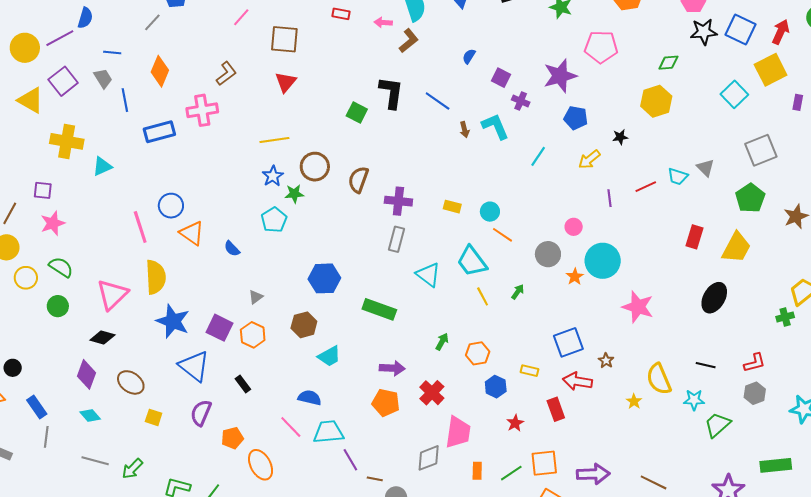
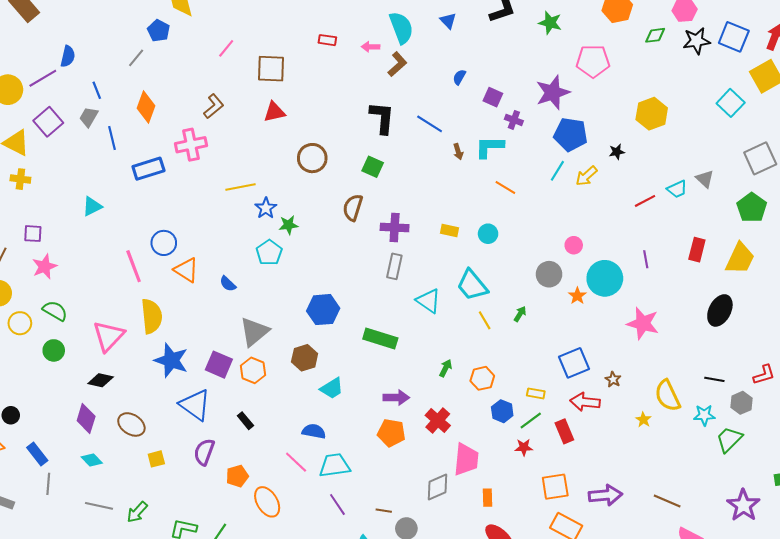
blue line: (112, 52) -> (97, 90), turned 66
green diamond: (668, 63) -> (655, 35), moved
gray trapezoid: (103, 78) -> (89, 117), turned -115
red triangle: (286, 82) -> (274, 112), turned 40
green square: (357, 112) -> (373, 167), moved
blue pentagon: (576, 118) -> (571, 134), size x1.4
cyan L-shape: (495, 126) -> (489, 147), turned -64
yellow line: (274, 140) -> (241, 187), moved
yellow cross: (67, 141) -> (20, 179), moved, size x0.6
cyan line: (538, 156) -> (557, 171), moved
brown circle: (315, 167) -> (312, 158), moved
cyan trapezoid: (678, 176) -> (677, 189), turned -40
purple line: (610, 198) -> (646, 259), moved
orange line: (502, 235) -> (505, 188), moved
gray triangle: (256, 297) -> (254, 332), size x2.0
gray hexagon: (755, 393) -> (741, 403), moved
yellow square: (154, 417) -> (156, 459), turned -30
red star: (515, 423) -> (524, 447), turned 30
purple line: (350, 460) -> (337, 505), moved
green line: (511, 473) -> (531, 421), moved

